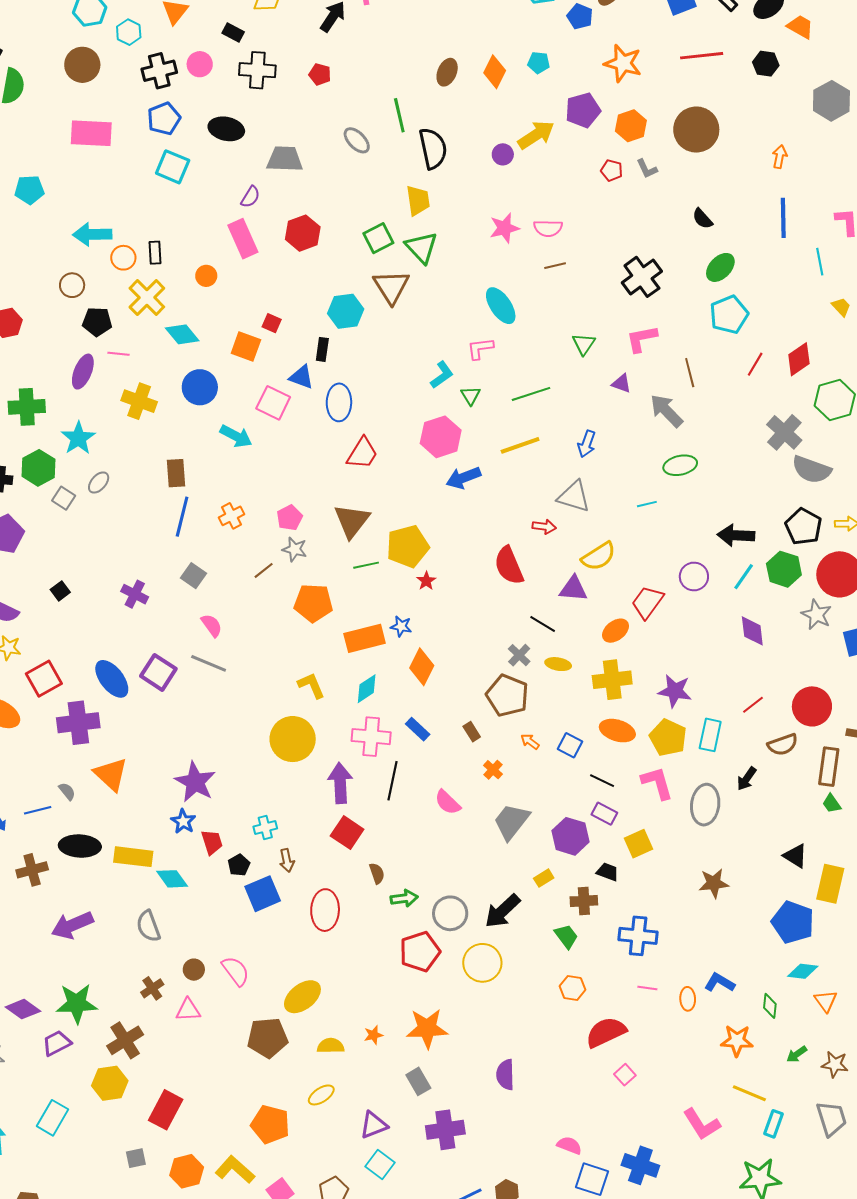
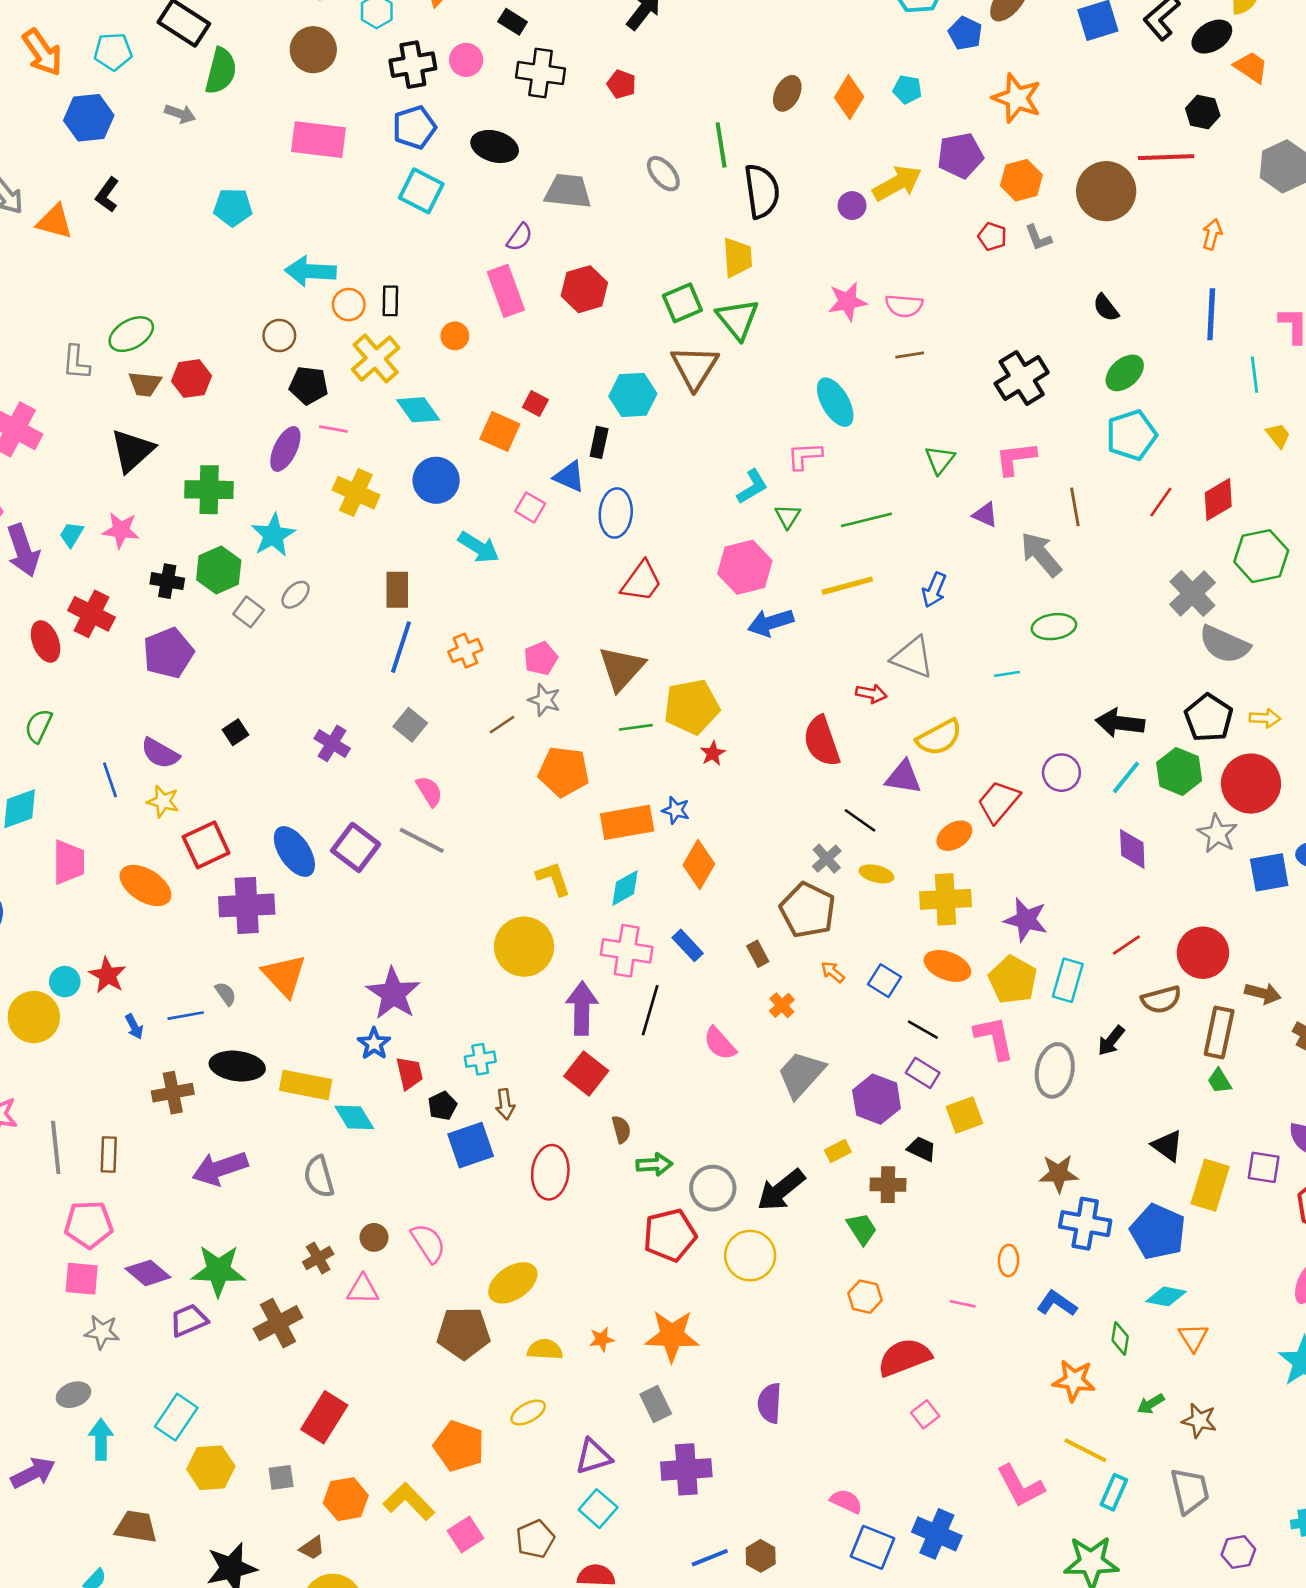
red line: (702, 56) -> (1166, 157), moved
pink square: (273, 403) -> (530, 507), size x0.7
blue cross: (638, 936) -> (1085, 1224), moved
orange ellipse: (688, 999) -> (1009, 1260), moved
yellow hexagon: (110, 1083) -> (211, 1468), moved

